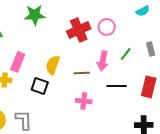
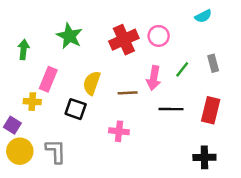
green star: (35, 15) -> (69, 36), moved, turned 30
pink cross: (84, 101) -> (119, 131), moved

